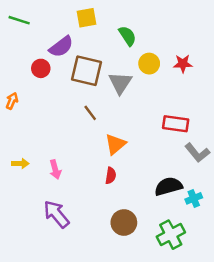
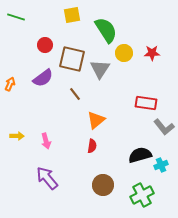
green semicircle: (127, 36) -> (106, 30), size x1.5
purple semicircle: (61, 47) -> (43, 78), moved
red circle: (41, 68) -> (45, 45), moved

